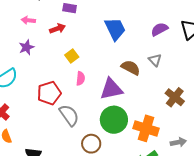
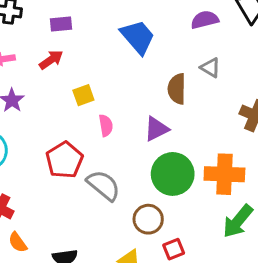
purple semicircle: (159, 29) -> (205, 20), turned 30
yellow square: (72, 56) -> (83, 95), turned 32
brown semicircle: (131, 68) -> (177, 89), turned -102
purple triangle: (111, 89) -> (156, 129), size x0.7

